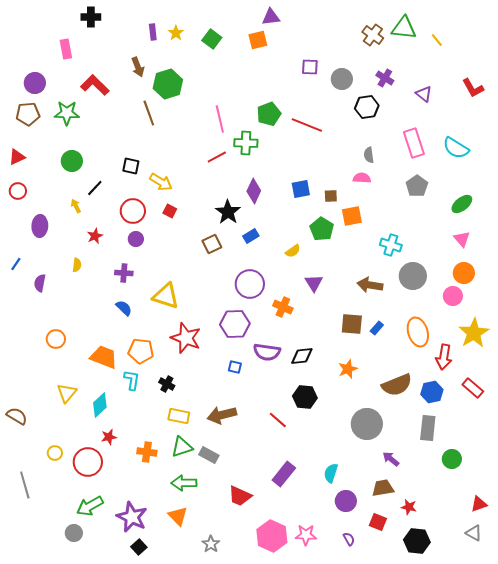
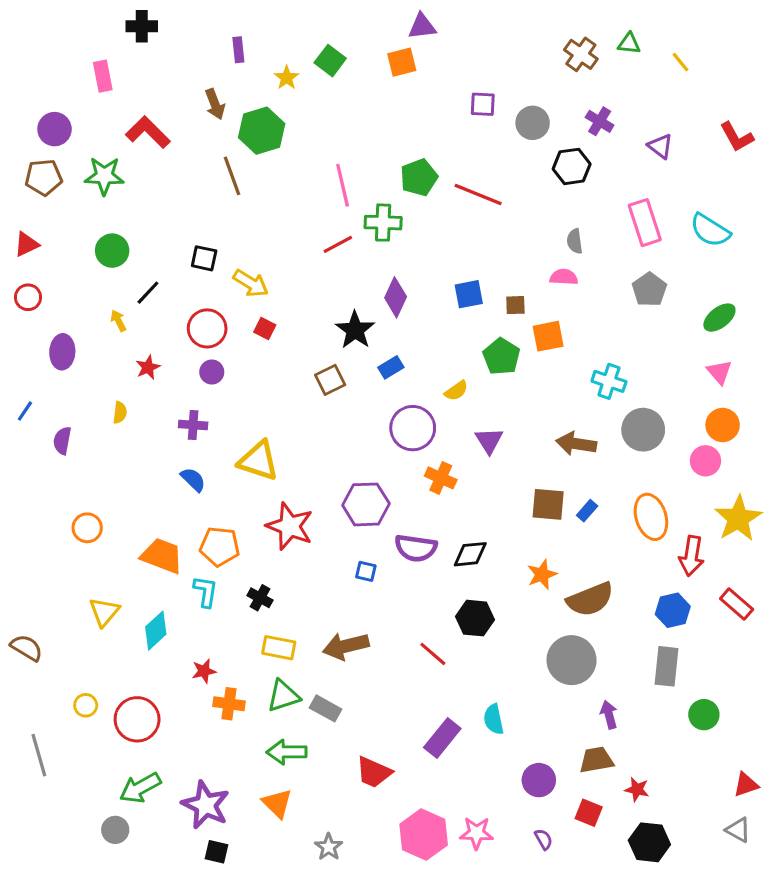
green triangle: (404, 28) -> (629, 43), size x0.6
yellow star: (176, 33) -> (287, 78), moved
purple circle: (250, 284) -> (413, 428), moved
brown semicircle: (397, 385) -> (590, 599), moved
red star: (109, 437) -> (204, 671), moved
purple arrow: (391, 459) -> (609, 715), turned 36
cyan semicircle: (331, 473) -> (494, 719), moved, turned -30
black square: (139, 547) -> (216, 852), turned -35

